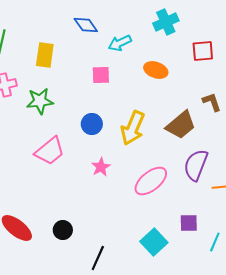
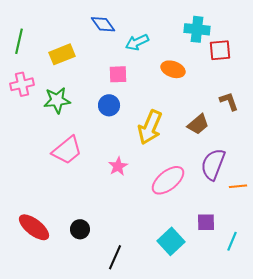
cyan cross: (166, 22) -> (197, 29), moved, turned 30
yellow rectangle: (45, 55) -> (62, 54), turned 60
blue circle: (92, 124) -> (109, 105), moved
brown trapezoid: (181, 125) -> (198, 124), size x0.7

